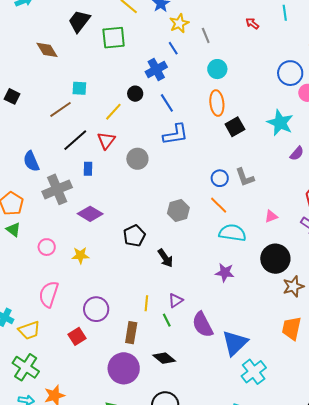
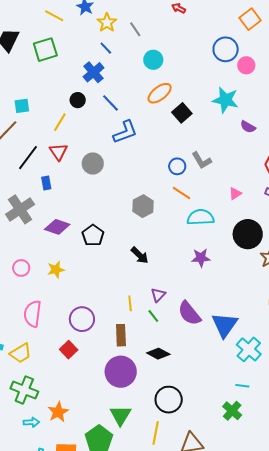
orange ellipse: (217, 103) -> (160, 93), turned 70
purple semicircle: (297, 153) -> (248, 127), turned 91
black pentagon: (134, 236) -> (93, 235), moved

